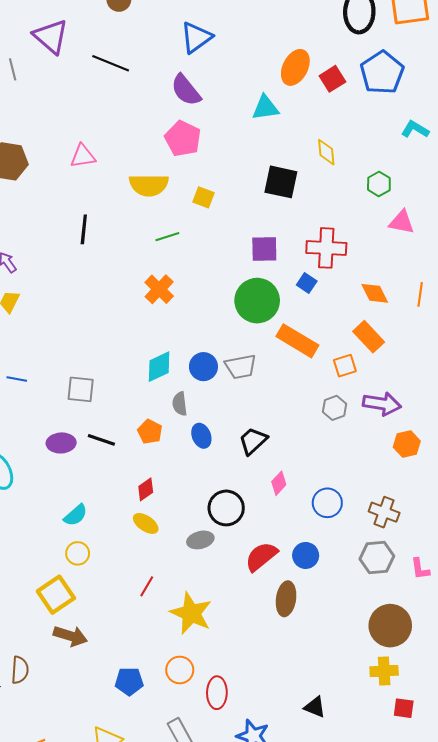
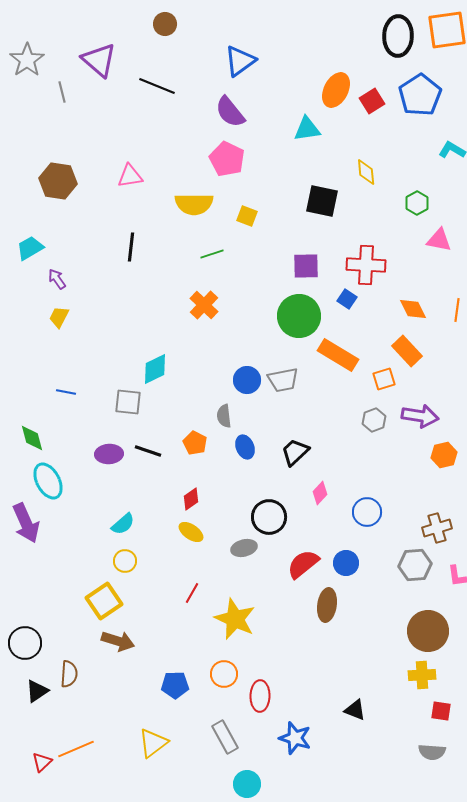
cyan diamond: (159, 367) -> (155, 369), moved
brown cross: (384, 512) -> (437, 528), moved, turned -36

